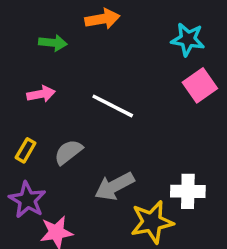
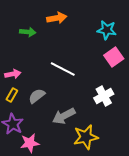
pink arrow: (41, 94) -> (13, 74), moved
white cross: (188, 191) -> (104, 96), moved, turned -30

